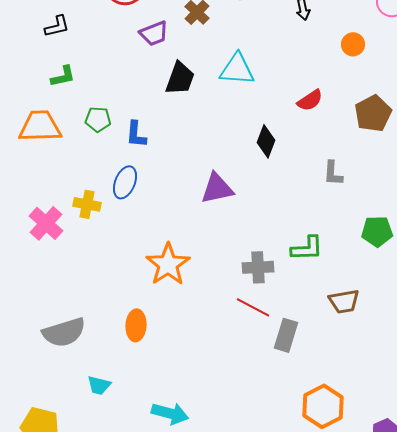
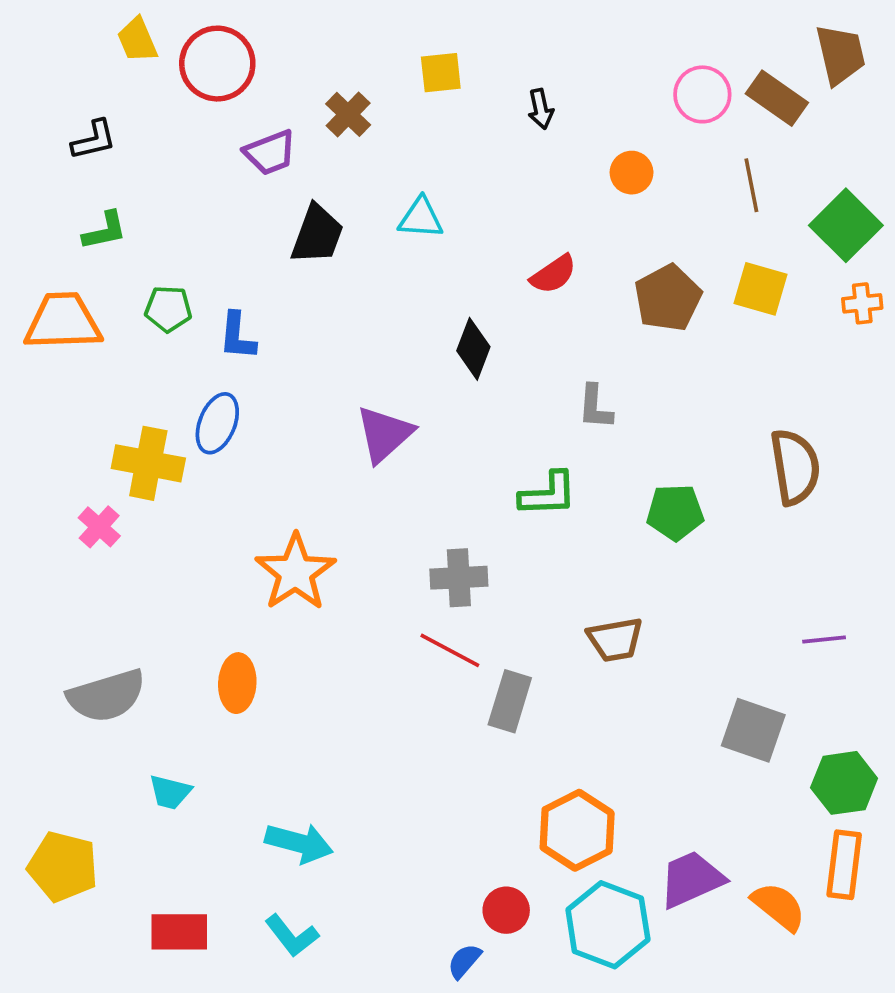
cyan triangle: (237, 69) -> (421, 218), size x0.7
purple triangle: (217, 188) -> (384, 434), turned -30
yellow cross: (87, 204) -> (148, 463), size x1.4
pink cross: (46, 223) -> (99, 527), moved, size x0.7
green L-shape: (307, 248) -> (548, 494), moved

